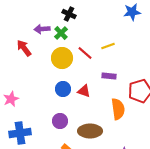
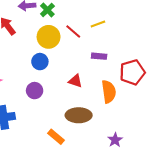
blue circle: (63, 89) -> (40, 62), moved
red triangle: (84, 91) -> (75, 81), moved
purple circle: (60, 121) -> (35, 91), moved

